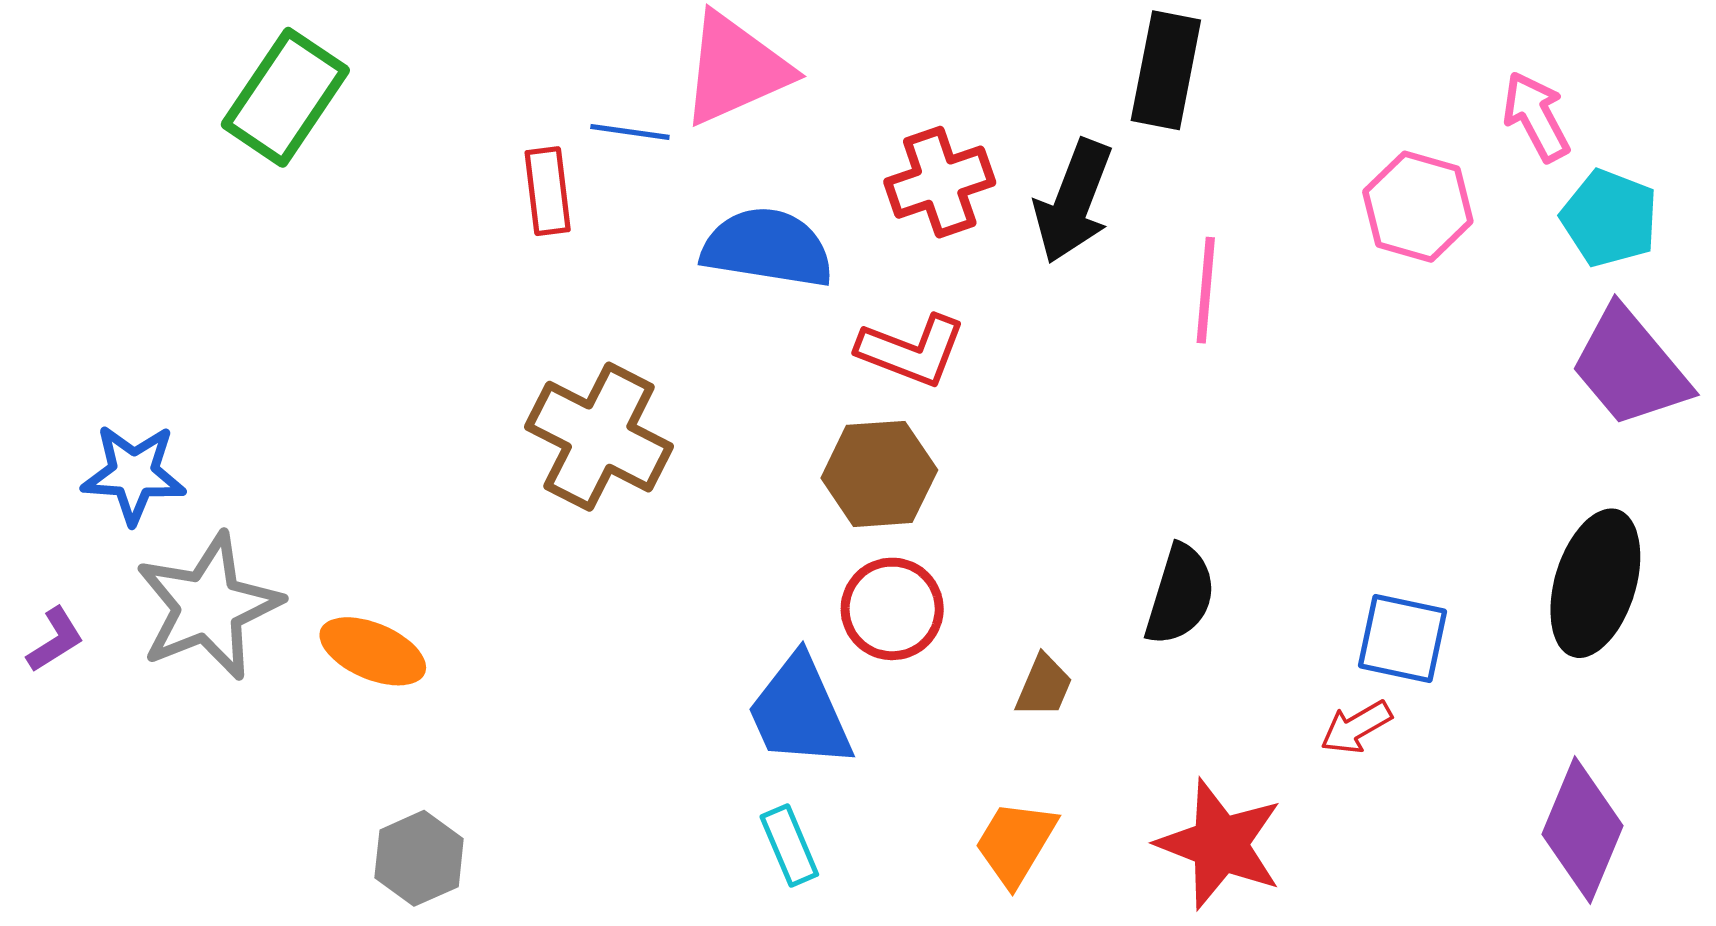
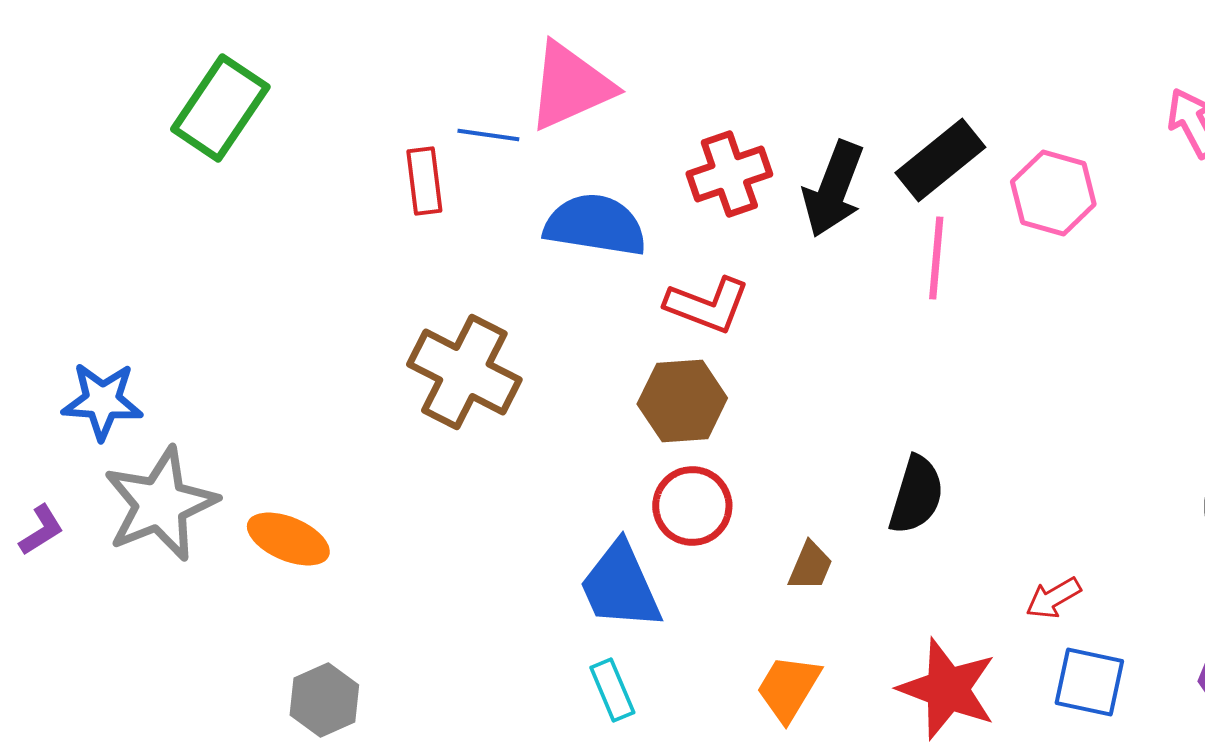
black rectangle: (1166, 70) -> (940, 160), moved, turned 40
pink hexagon: (1418, 207) -> (1053, 193), moved
blue square: (1402, 638) -> (1089, 682), moved

